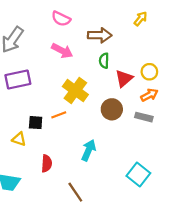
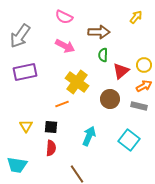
black square: (36, 123) -> (51, 127), moved
yellow triangle: (19, 139) -> (26, 126), turned 40
cyan square: (138, 175) -> (129, 140), moved

